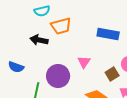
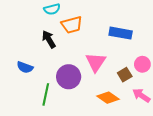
black arrow: (39, 40) -> (49, 39), turned 48
pink triangle: (84, 62) -> (96, 62), size x1.5

